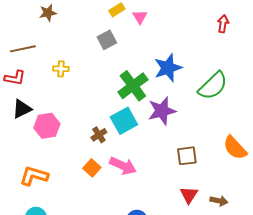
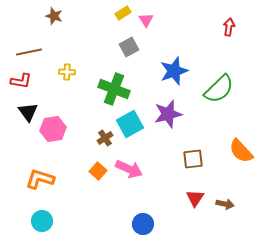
brown star: (48, 13) -> (54, 16), turned 30
gray square: (107, 40) -> (129, 47), moved
green cross: (133, 86) -> (114, 89), moved, turned -32
black triangle: (22, 109) -> (28, 112), turned -40

